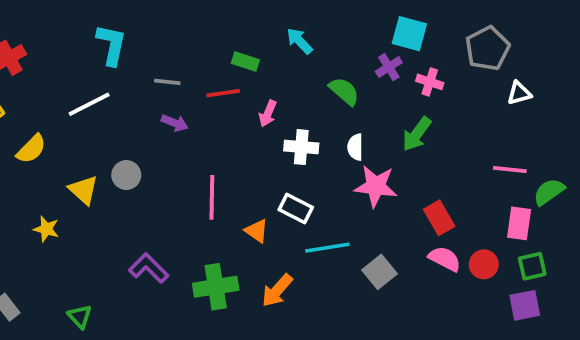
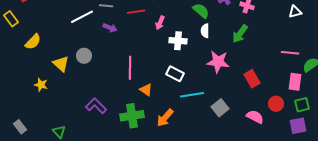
white line: (89, 104) -> (82, 17), moved
white semicircle: (355, 147) -> (205, 31), moved
orange triangle: (257, 231) -> (146, 90), moved
pink semicircle: (445, 259) -> (255, 117), moved

